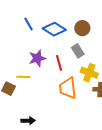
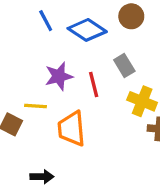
brown circle: (82, 28) -> (131, 16), moved
orange trapezoid: (68, 88) -> (72, 129), moved

